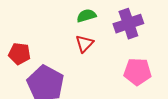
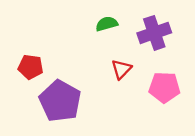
red triangle: (84, 44) -> (121, 69), moved

